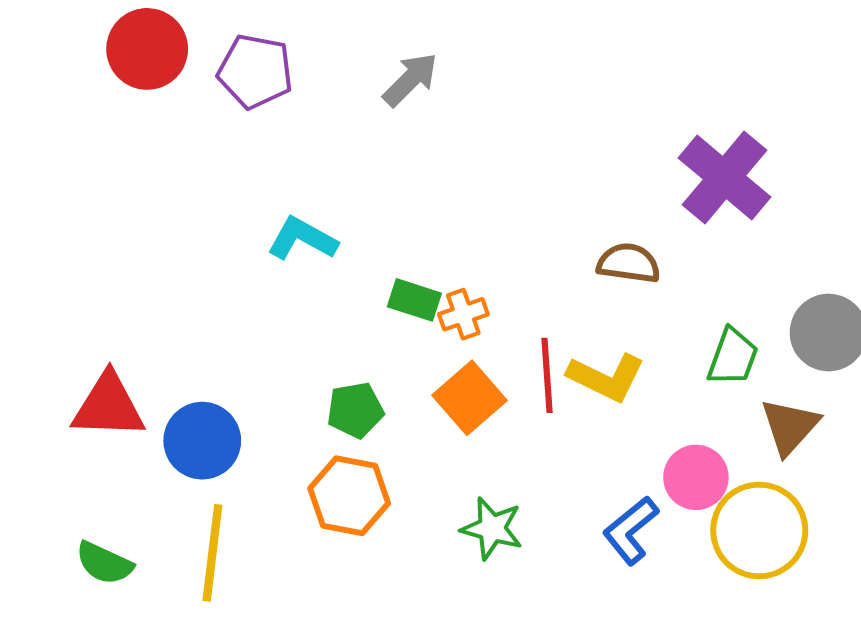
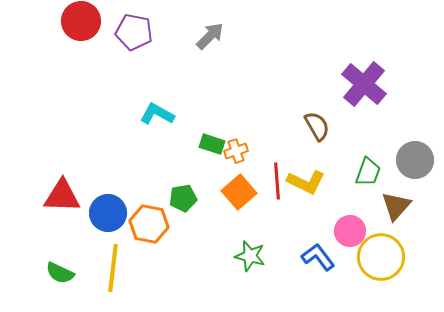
brown semicircle: (629, 263) -> (317, 126), turned 52
orange hexagon: (349, 496) -> (149, 224), moved
blue L-shape: (631, 530) -> (318, 257), turned 92

